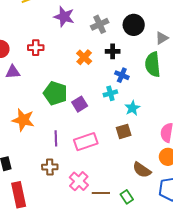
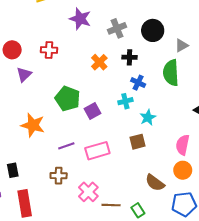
purple triangle: (13, 72) -> (24, 74), turned -42
purple line: (56, 138) -> (66, 146), turned 70

